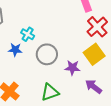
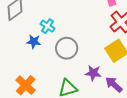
purple star: (72, 68) -> (93, 73), moved

